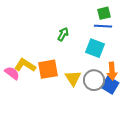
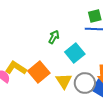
cyan square: (95, 48) -> (75, 53), moved, turned 30
orange square: (48, 69) -> (39, 72), turned -30

